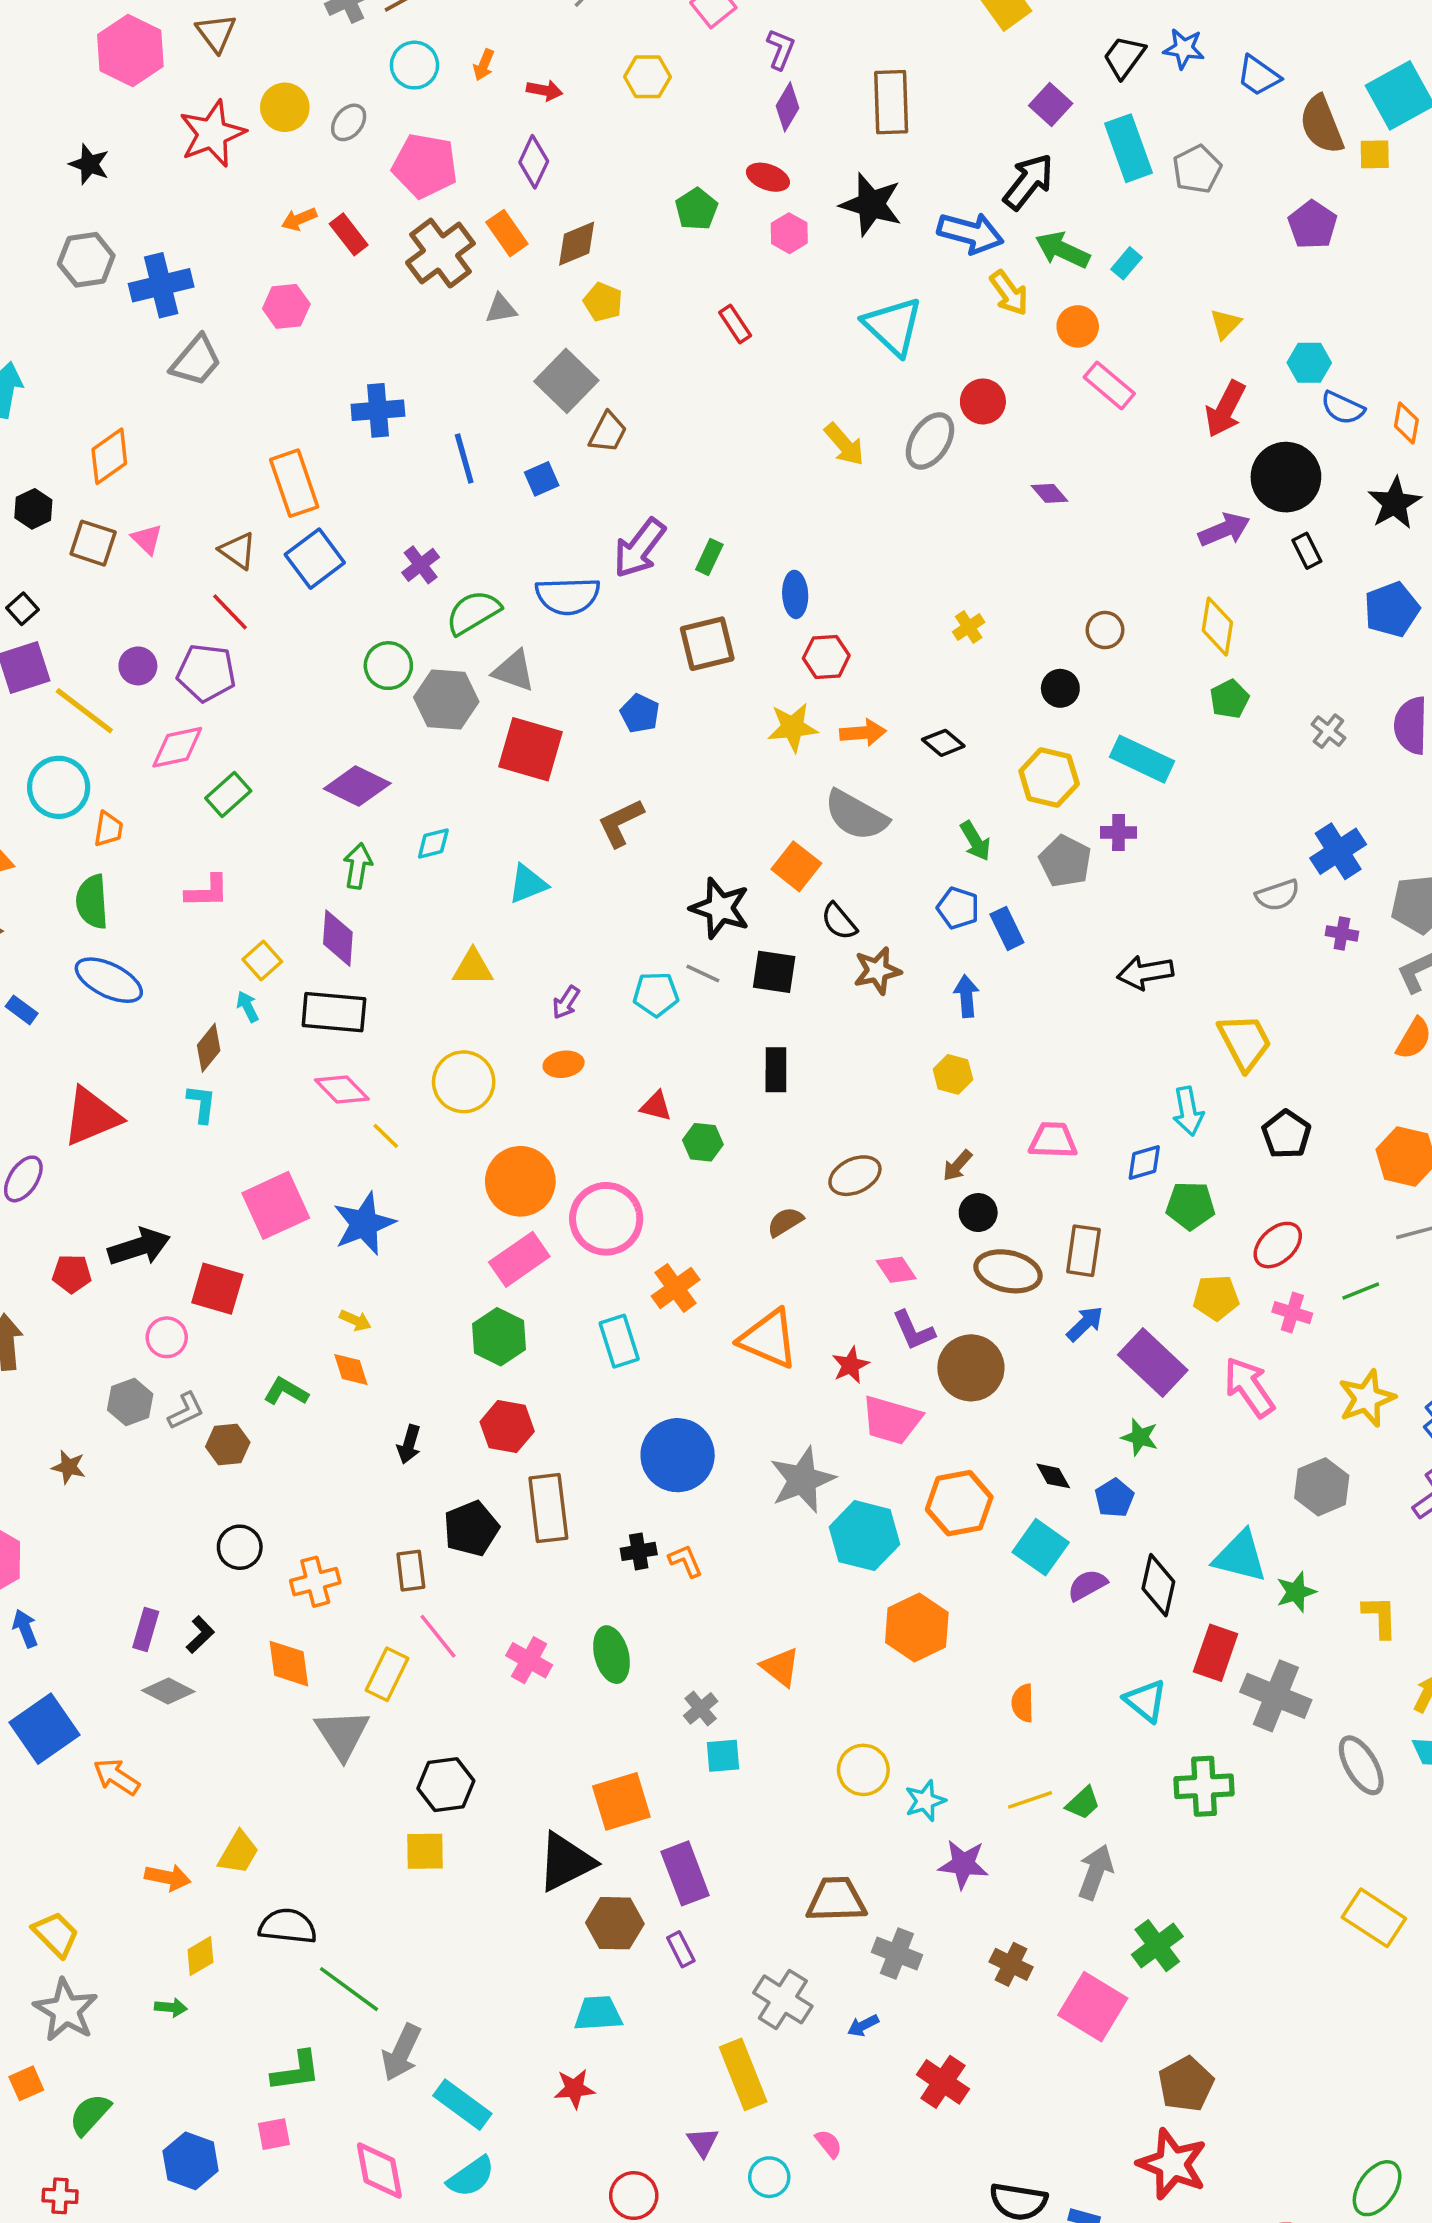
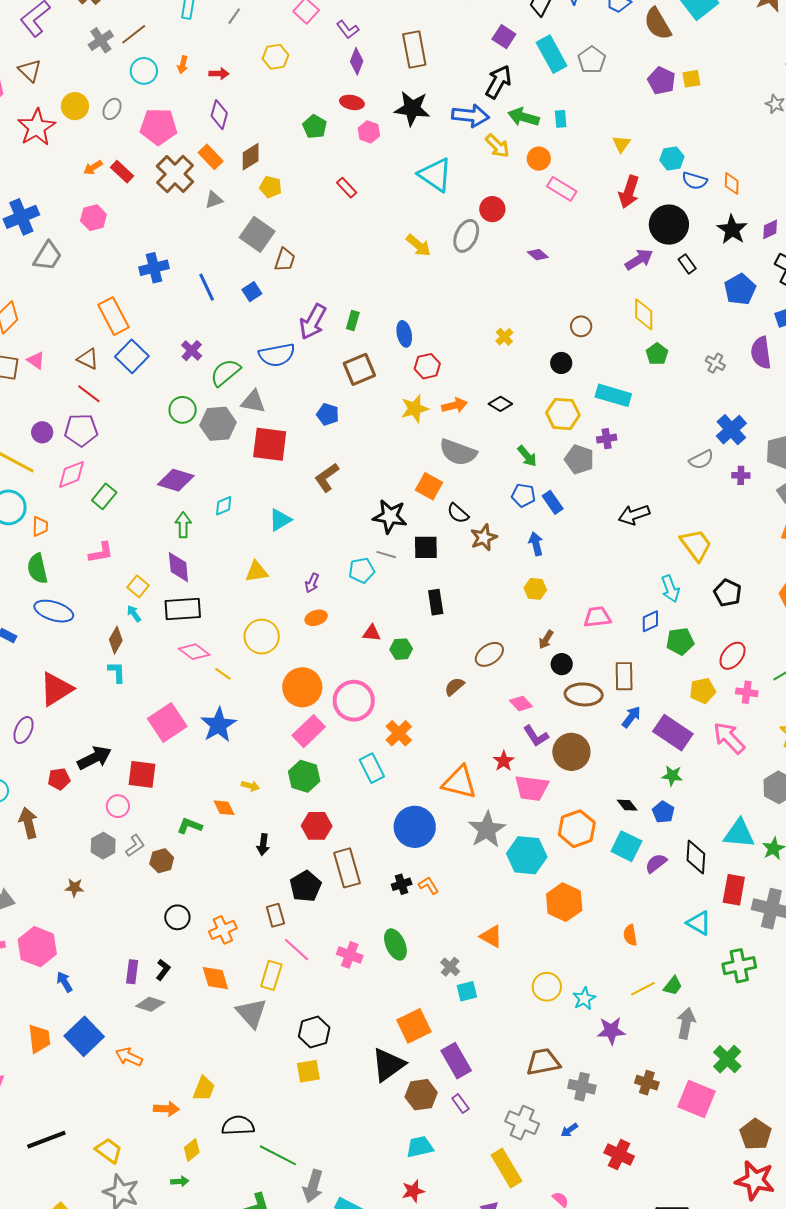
purple L-shape: (781, 49) -> (348, 30), turned 130
yellow square: (1375, 154) -> (691, 79), moved
cyan rectangle: (1126, 263) -> (561, 119), turned -36
yellow arrow: (355, 1320) -> (250, 786), moved
orange triangle: (769, 1339) -> (459, 782), moved

